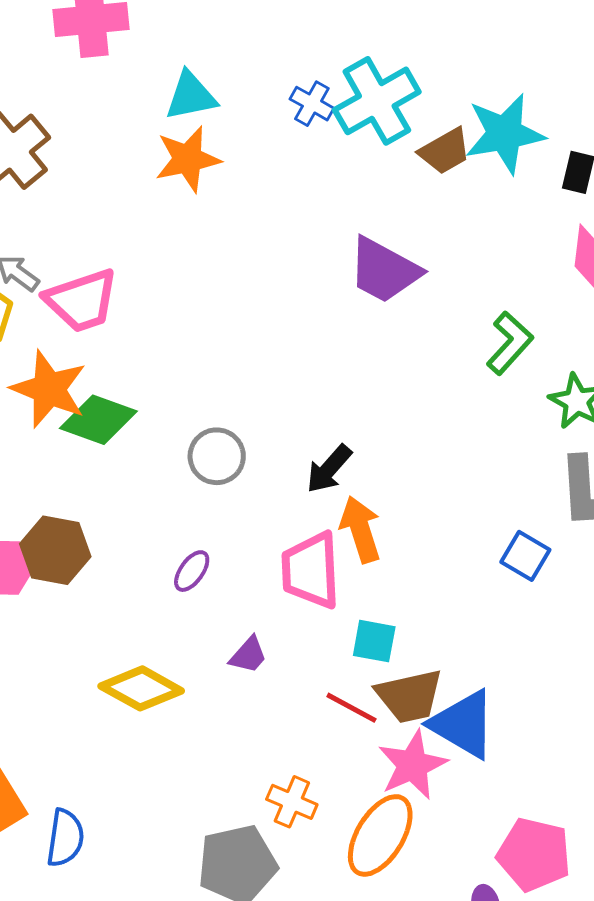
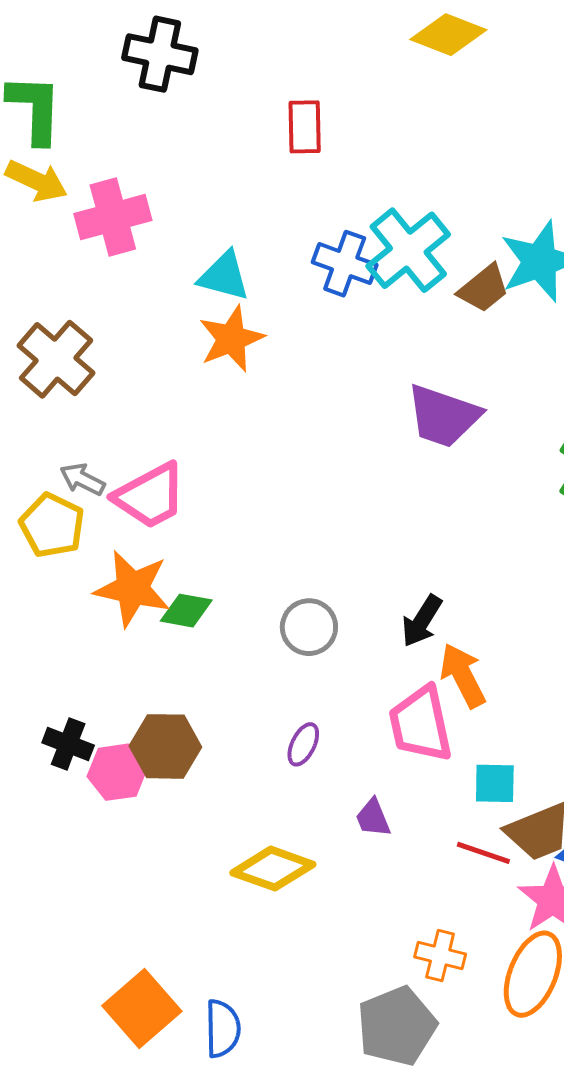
cyan triangle: (191, 96) -> (224, 276), turned 36
blue cross: (312, 104) -> (345, 264), size x1.4
green diamond: (98, 420) -> (186, 611), size x0.7
purple trapezoid: (248, 655) -> (373, 818), turned 126

